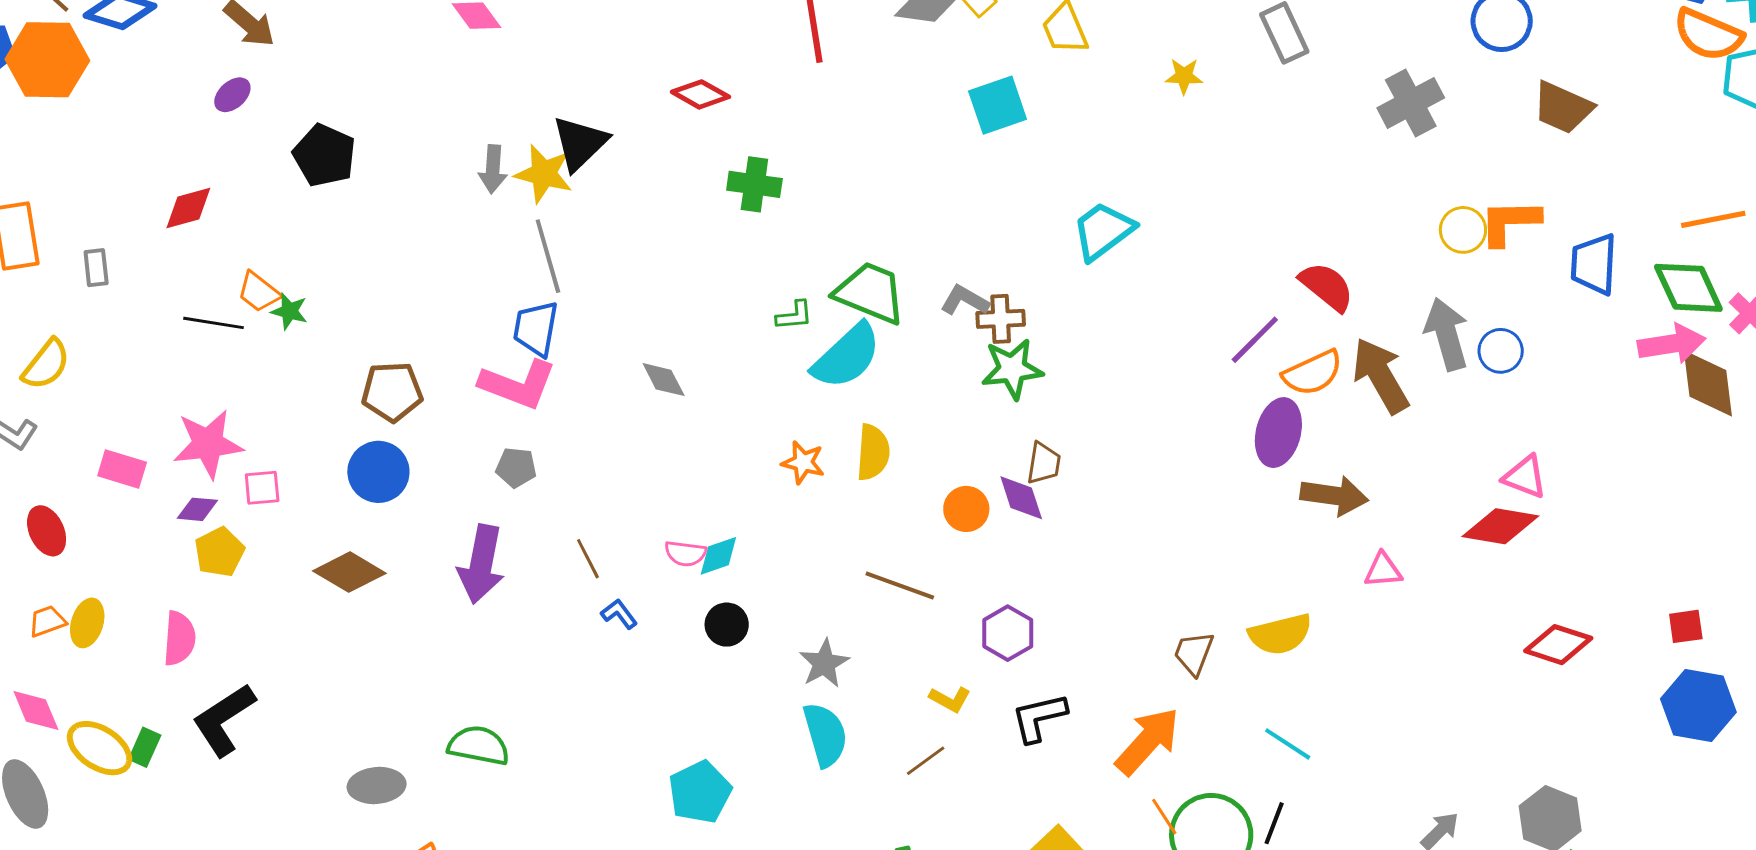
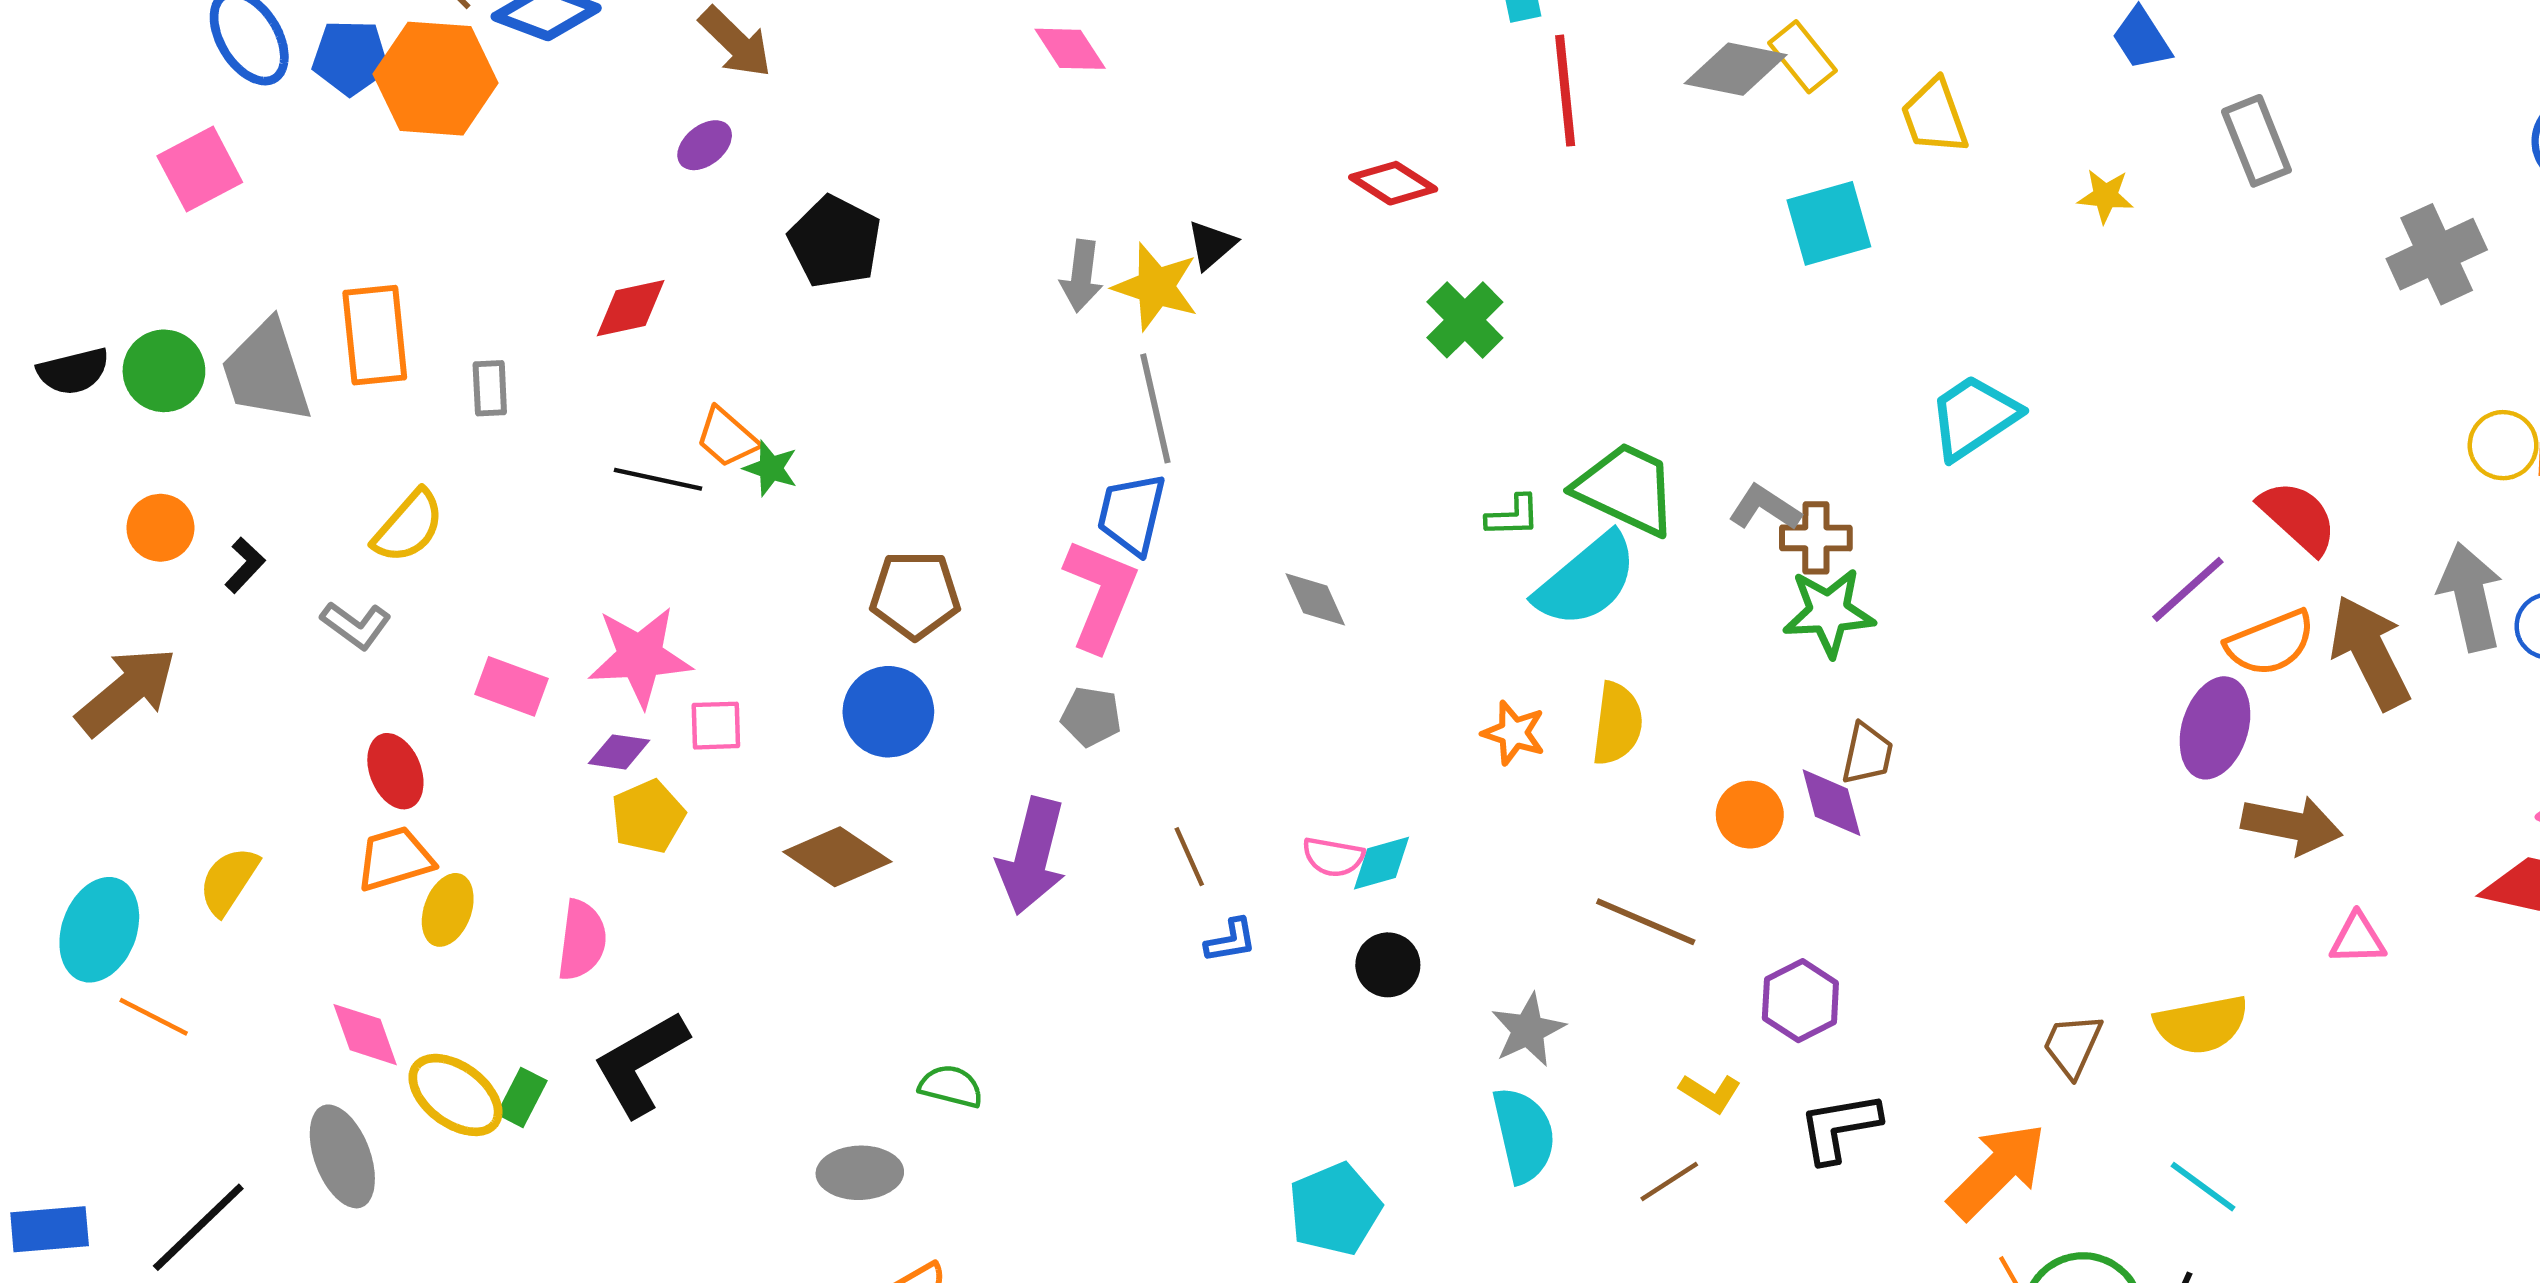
black triangle: (580, 143) -> (1212, 245), size x0.6
green cross: (754, 184) -> (1465, 320), turned 34
pink L-shape: (518, 384) -> (1101, 595), turned -92
blue L-shape: (619, 614) -> (1231, 941), turned 114
orange trapezoid: (47, 621) -> (395, 859), moved, size x1.4
green semicircle: (479, 746) -> (951, 1086), moved, size x0.7

